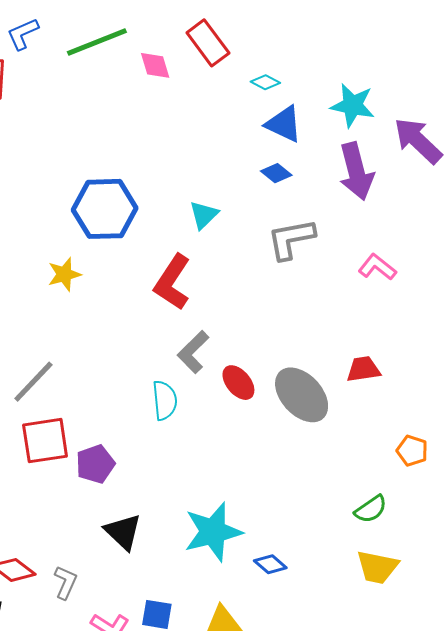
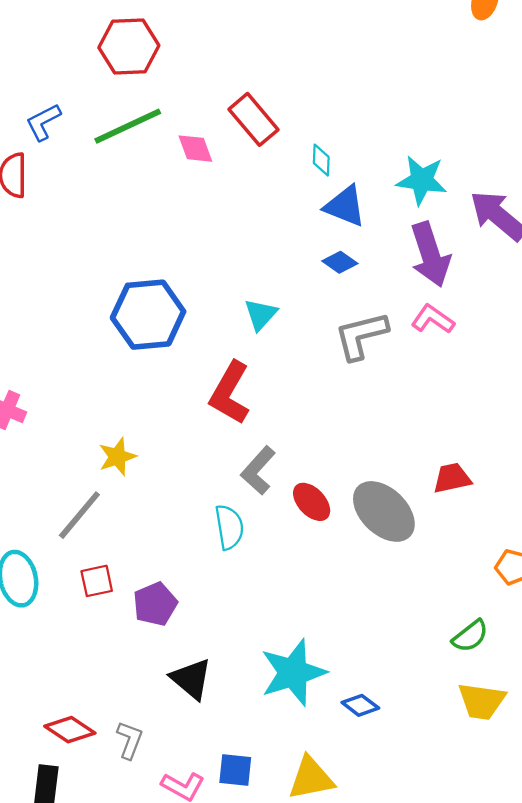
cyan diamond: (265, 82) -> (321, 160), turned 68
pink L-shape: (377, 267) -> (433, 319), moved
yellow star: (64, 274) -> (117, 457), moved
red square: (45, 441) -> (97, 581), size x0.6

